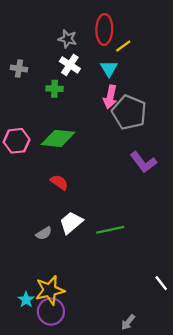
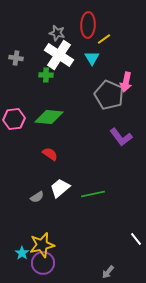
white cross: (70, 65) -> (59, 55), size x1.6
pink arrow: (110, 97) -> (126, 82), moved

